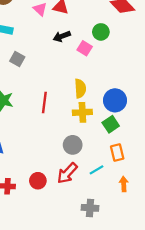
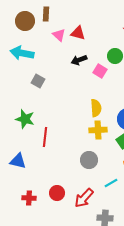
red line: (44, 103) -> (45, 137), moved
red arrow: (67, 173) -> (84, 198), moved

